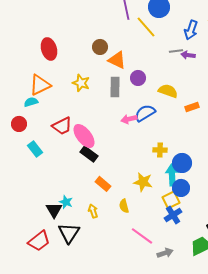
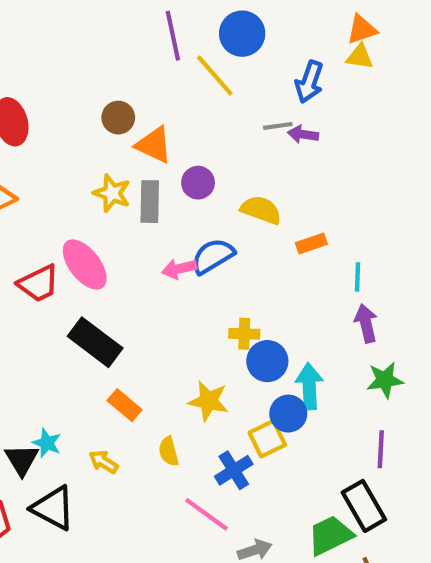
yellow star: (81, 83) -> (112, 193), moved
pink ellipse: (84, 136) -> (85, 265), moved
black rectangle: (89, 154) -> (95, 342), size x1.4
blue circle: (182, 163) -> (267, 361), moved
cyan arrow: (172, 175) -> (309, 386), moved
yellow arrow: (93, 211) -> (104, 462), turned -40
blue cross: (173, 215) -> (234, 470), moved
black triangle: (69, 233) -> (53, 508), turned -35

